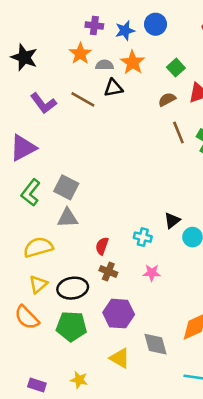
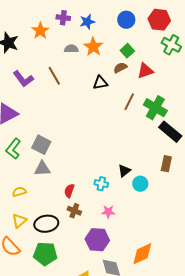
blue circle: (156, 24) -> (126, 20), moved
orange star: (80, 54) -> (40, 31), moved
black triangle: (113, 88) -> (100, 83), moved
brown line: (83, 99) -> (54, 76), turned 30
brown semicircle: (167, 99) -> (120, 68), moved
brown line: (178, 133) -> (129, 102), turned 48
yellow semicircle: (38, 247) -> (19, 192), size x0.6
purple hexagon: (119, 314) -> (97, 240), moved

